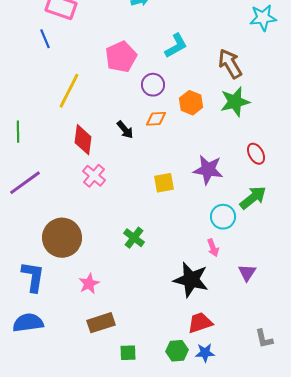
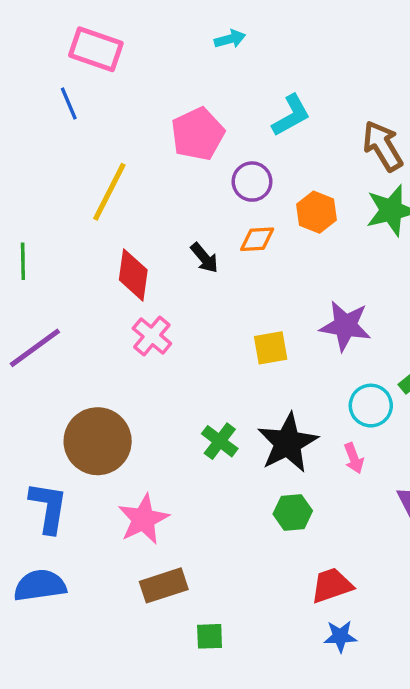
black star: (191, 280) -> (288, 443), moved, turned 30
pink star: (89, 284) -> (143, 519), size x1.4
green hexagon: (177, 351) -> (293, 512), moved

